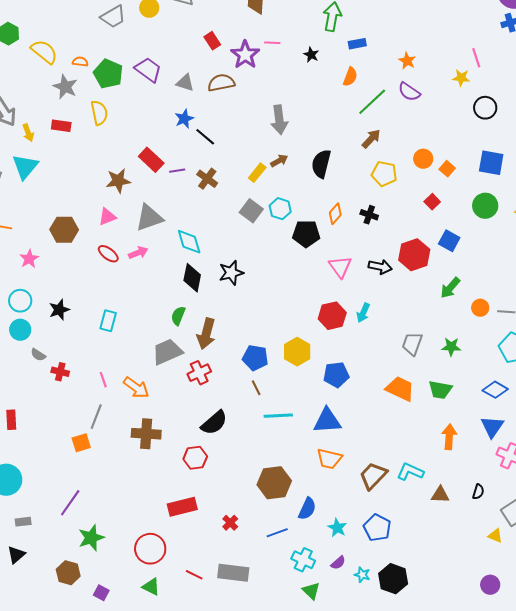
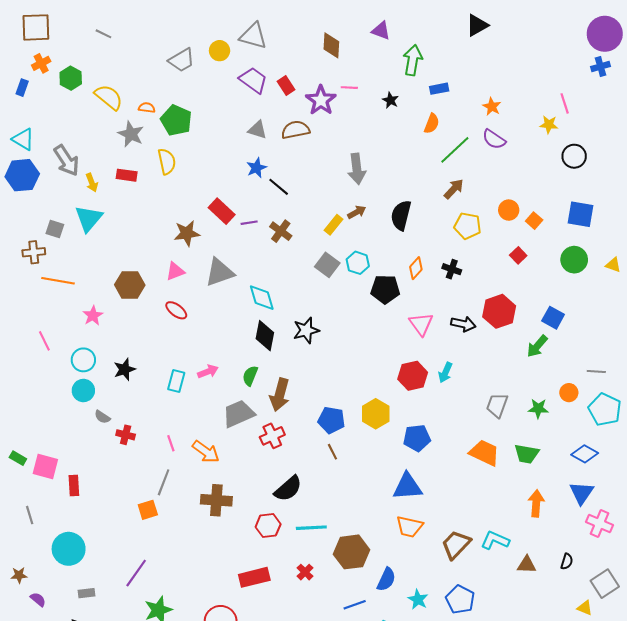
purple trapezoid: (148, 70) -> (253, 80), moved
blue square: (449, 241) -> (553, 318), moved
pink arrow: (138, 253) -> (208, 372), moved
orange circle: (480, 308) -> (569, 393), moved
cyan line: (278, 416) -> (311, 528), moved
red cross: (230, 523) -> (305, 572), moved

